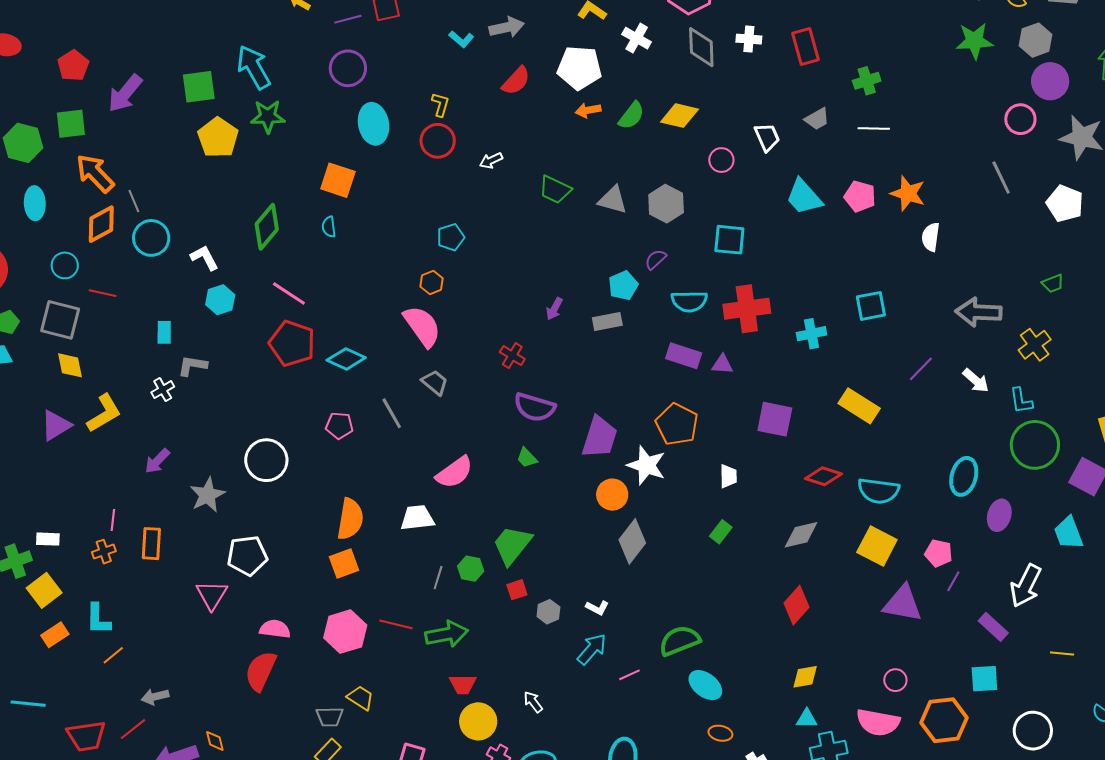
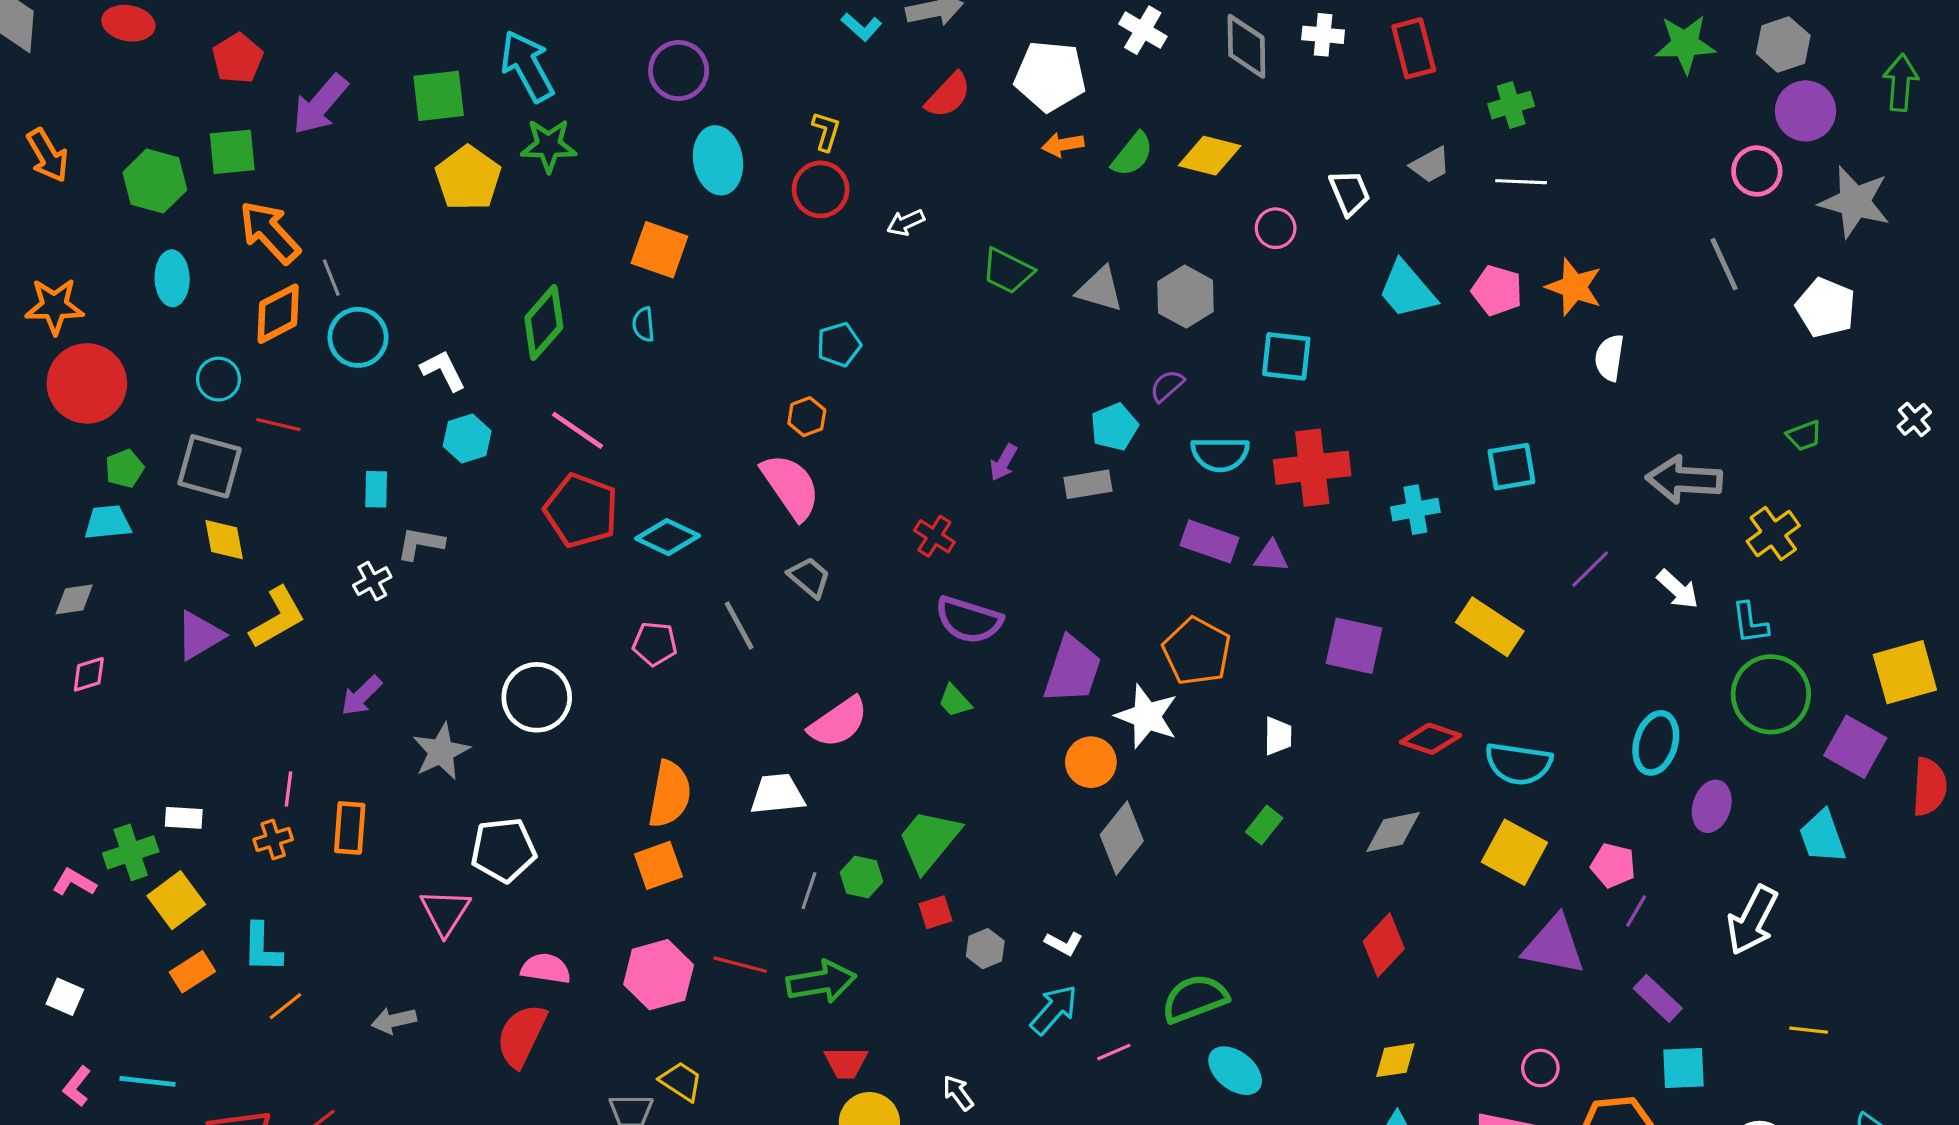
purple rectangle: (993, 627) -> (1658, 998), moved
gray arrow: (155, 697) -> (394, 1020), moved

